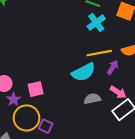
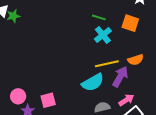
purple arrow: (113, 67) -> (120, 77), size x1.5
pink arrow: (118, 92) -> (126, 100), turned -63

